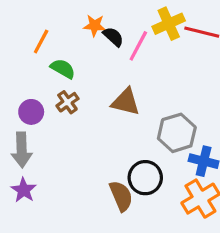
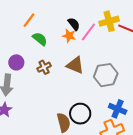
orange star: (95, 25) -> (69, 36), moved
brown cross: (67, 102) -> (44, 67), moved
gray hexagon: (177, 133) -> (106, 75), moved

